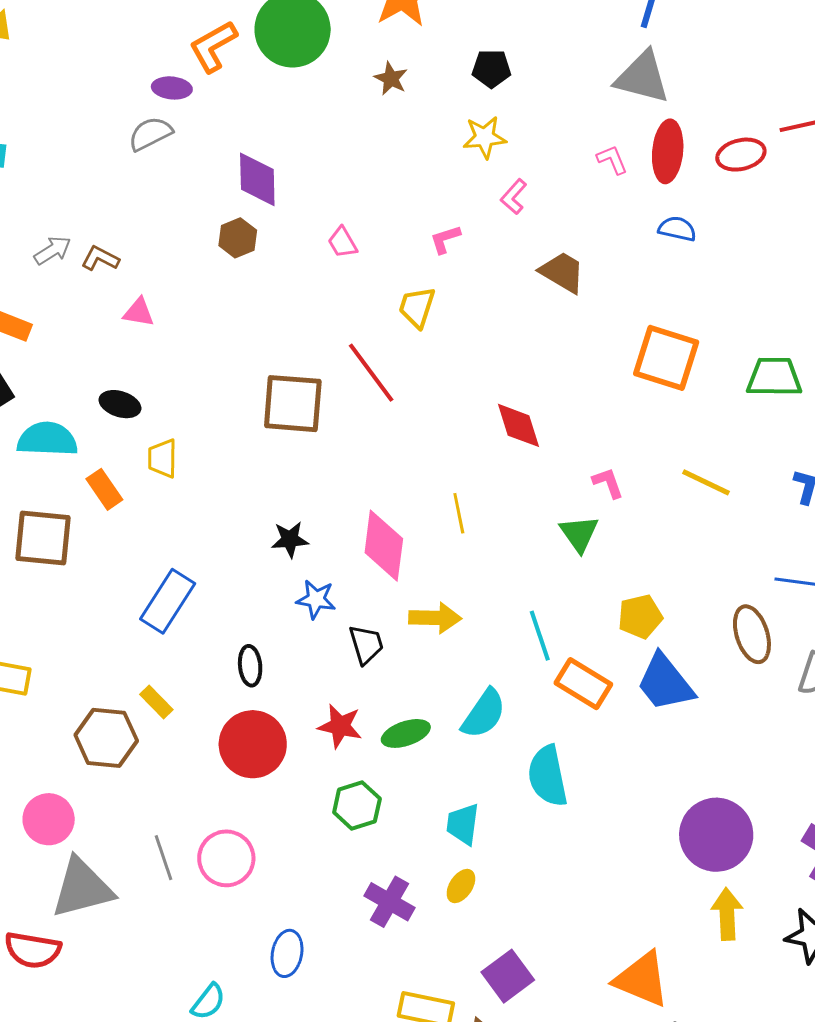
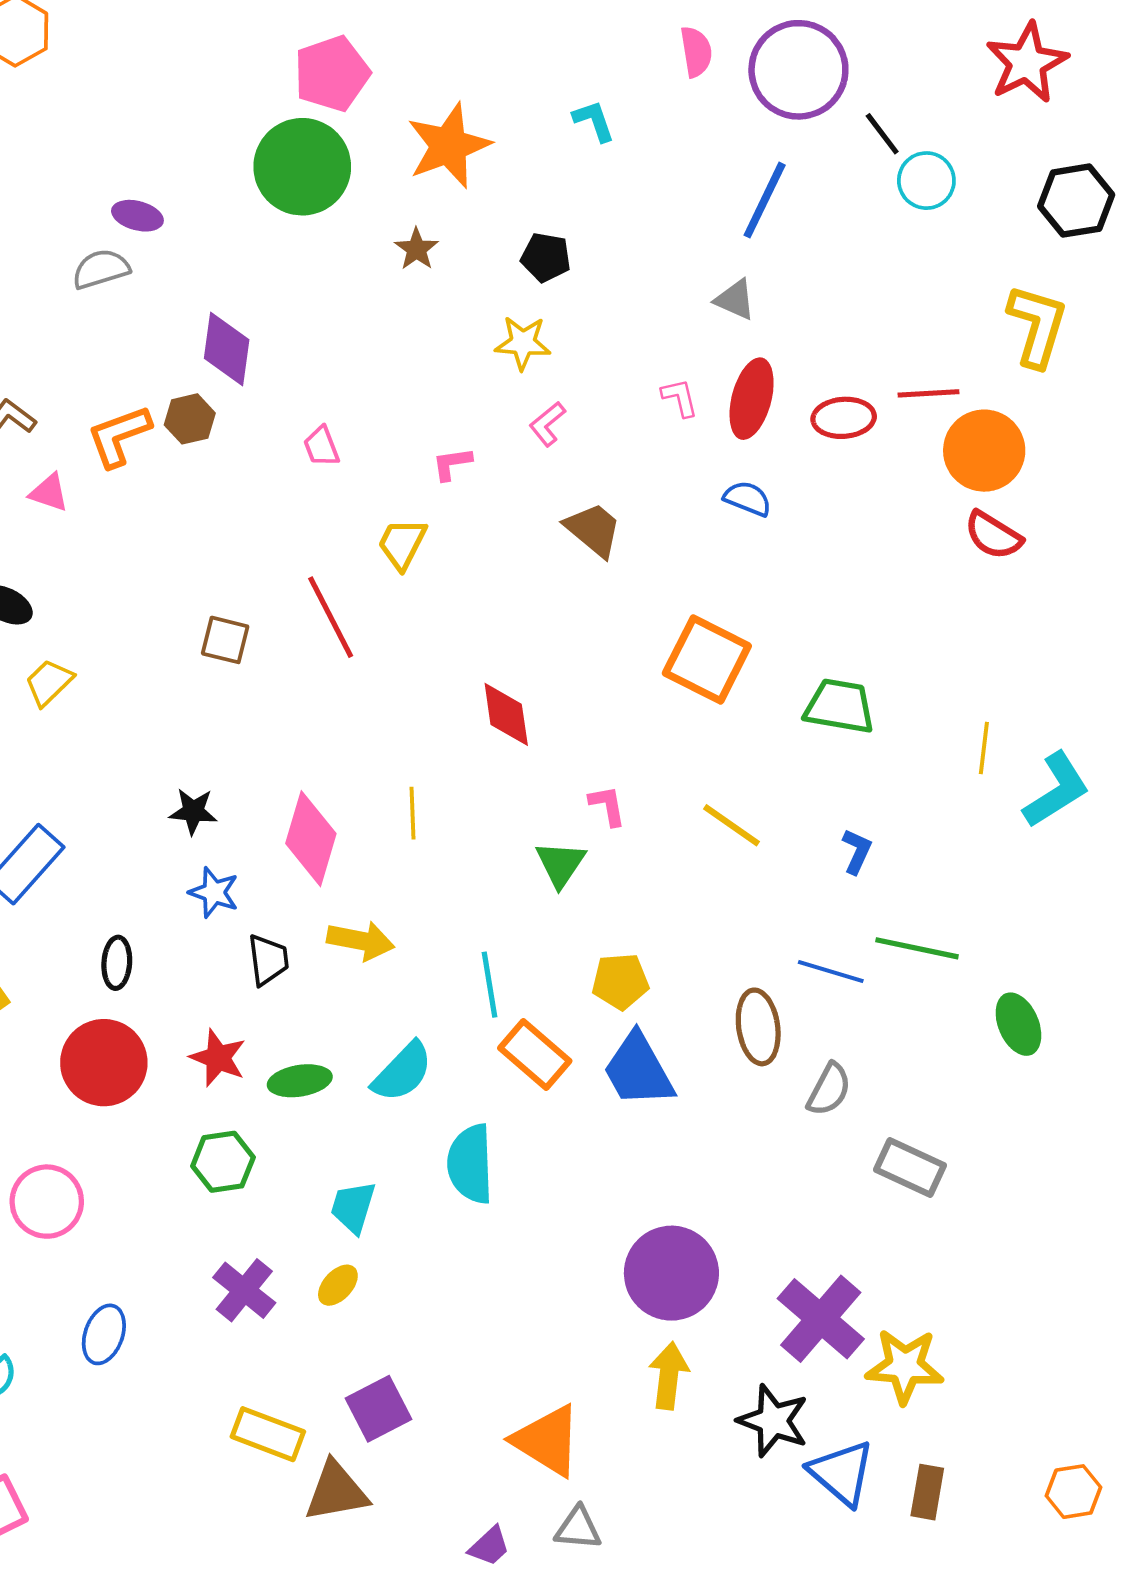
orange L-shape: (213, 46) -> (119, 436), moved
gray triangle: (642, 77) -> (735, 300), size x0.6
brown square: (293, 404) -> (225, 640), size x0.6
yellow trapezoid: (162, 458) -> (49, 682), turned 36

